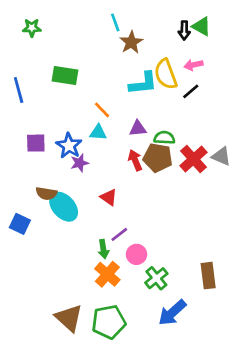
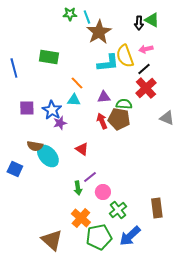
green star: (32, 28) -> (70, 14), moved
brown star: (131, 42) -> (99, 32), size x1.4
red cross: (193, 159) -> (146, 88), moved
orange cross: (107, 274) -> (81, 218), moved
green pentagon: (109, 322) -> (99, 237), moved

